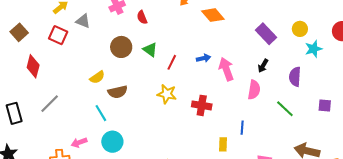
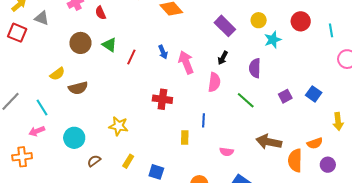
blue arrow: (203, 58) -> (163, 52), turned 80
yellow star: (167, 94) -> (119, 126), moved
purple square: (325, 106) -> (285, 96), turned -32
cyan line: (101, 113) -> (42, 108), moved
pink arrow: (79, 143) -> (37, 131), moved

